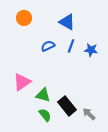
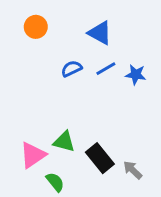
blue line: (71, 46) -> (106, 69), turned 40
pink triangle: (22, 82) -> (33, 155), moved
green semicircle: (45, 115) -> (55, 182), moved

